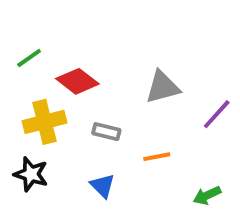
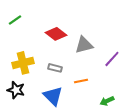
green line: (29, 58) -> (15, 20), moved
red diamond: (77, 81) -> (56, 34), moved
blue triangle: (103, 186) -> (53, 96), size x1.5

